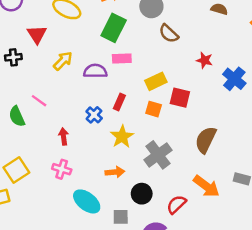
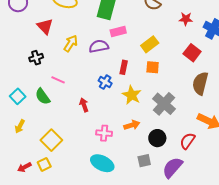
black cross: (13, 57) -> (36, 58), moved
red square: (180, 98) -> (192, 53), moved, turned 36
pink cross: (62, 169) -> (104, 133), moved
cyan ellipse: (87, 201) -> (102, 163), moved

